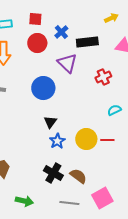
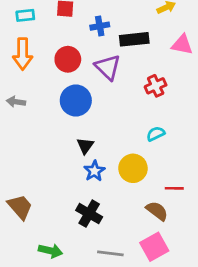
blue cross: (61, 32) -> (100, 26), turned 32
red circle: (37, 43) -> (68, 59), moved
cyan semicircle: (114, 110) -> (156, 134), moved
red line: (107, 140) -> (174, 188), moved
brown semicircle: (78, 176) -> (157, 211), moved

